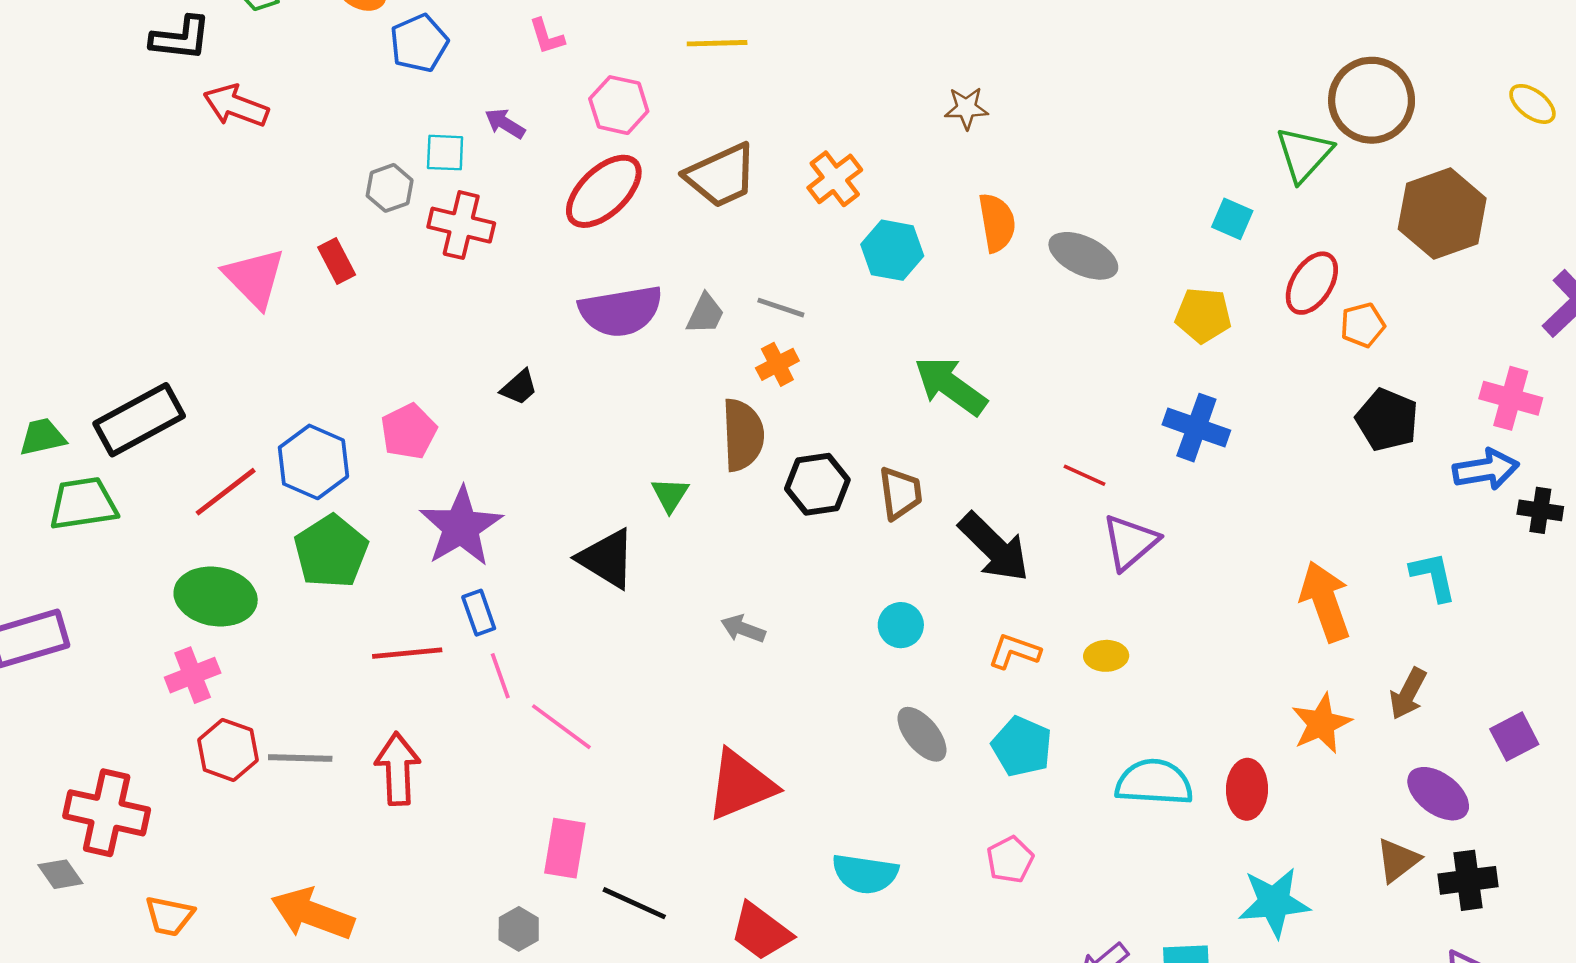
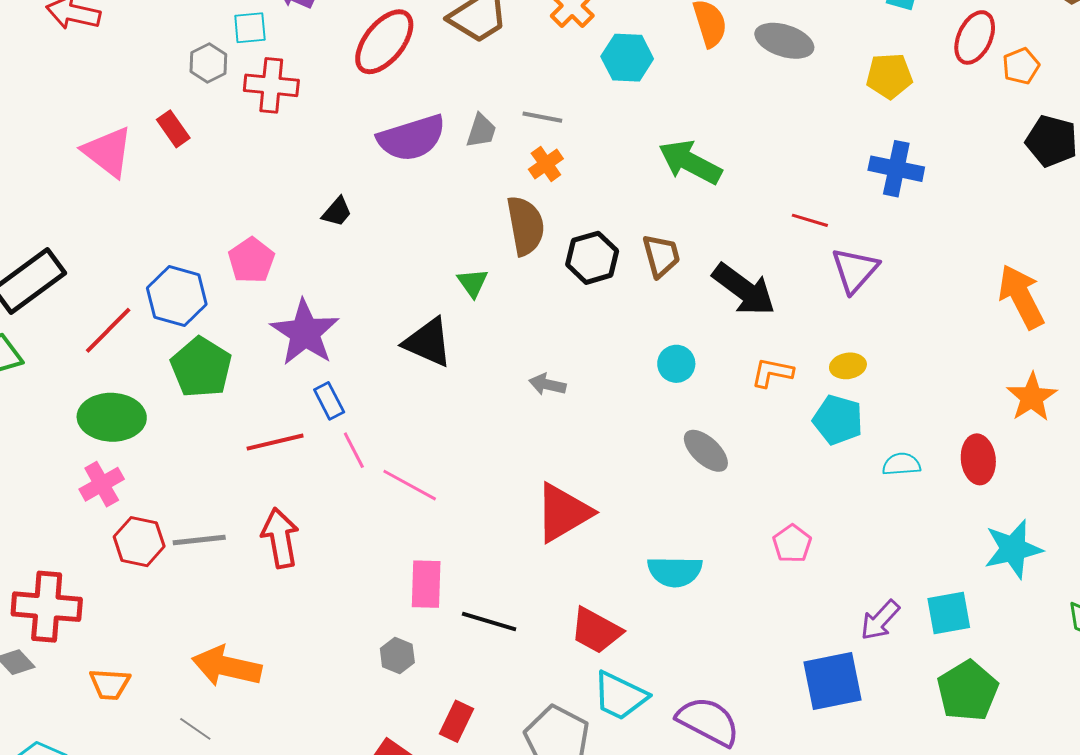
cyan pentagon: (1022, 746) -> (838, 420), moved
cyan semicircle: (1154, 782) -> (901, 464), size x0.6

